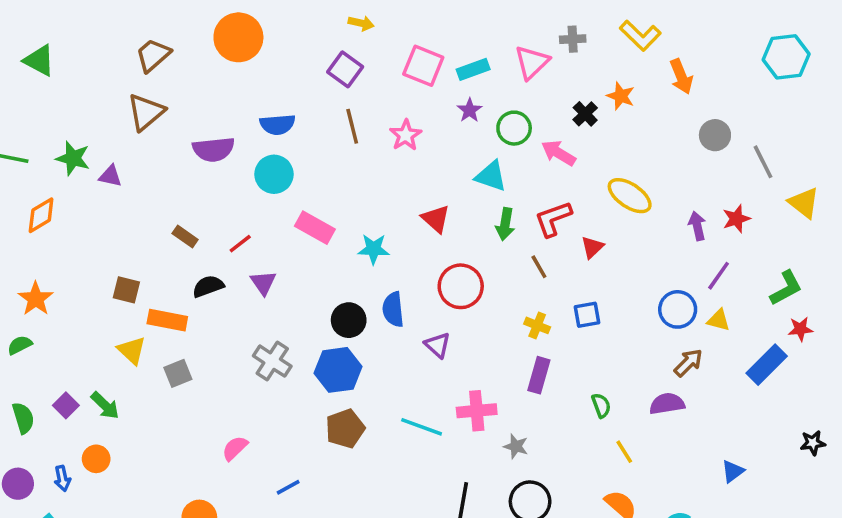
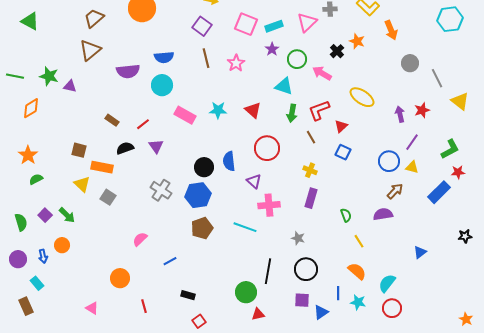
cyan star: (374, 249) -> (218, 110), moved
blue square: (587, 315) -> (343, 152), moved, turned 35
green semicircle: (20, 345) -> (36, 179), moved
gray square: (178, 373) -> (108, 197), turned -35
pink cross: (477, 411) -> (269, 205), moved

